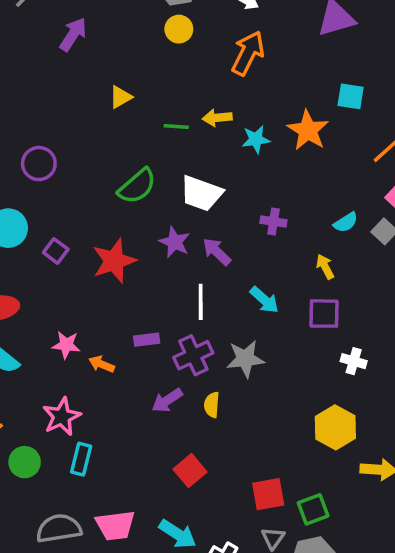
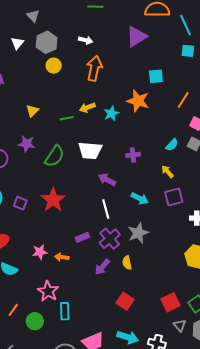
purple star: (175, 242) -> (27, 144), moved

